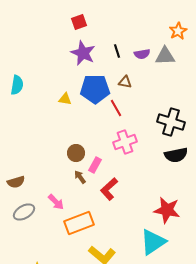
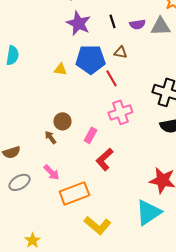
brown circle: (76, 153) -> (62, 121), moved
brown arrow: (80, 177) -> (50, 137), moved

